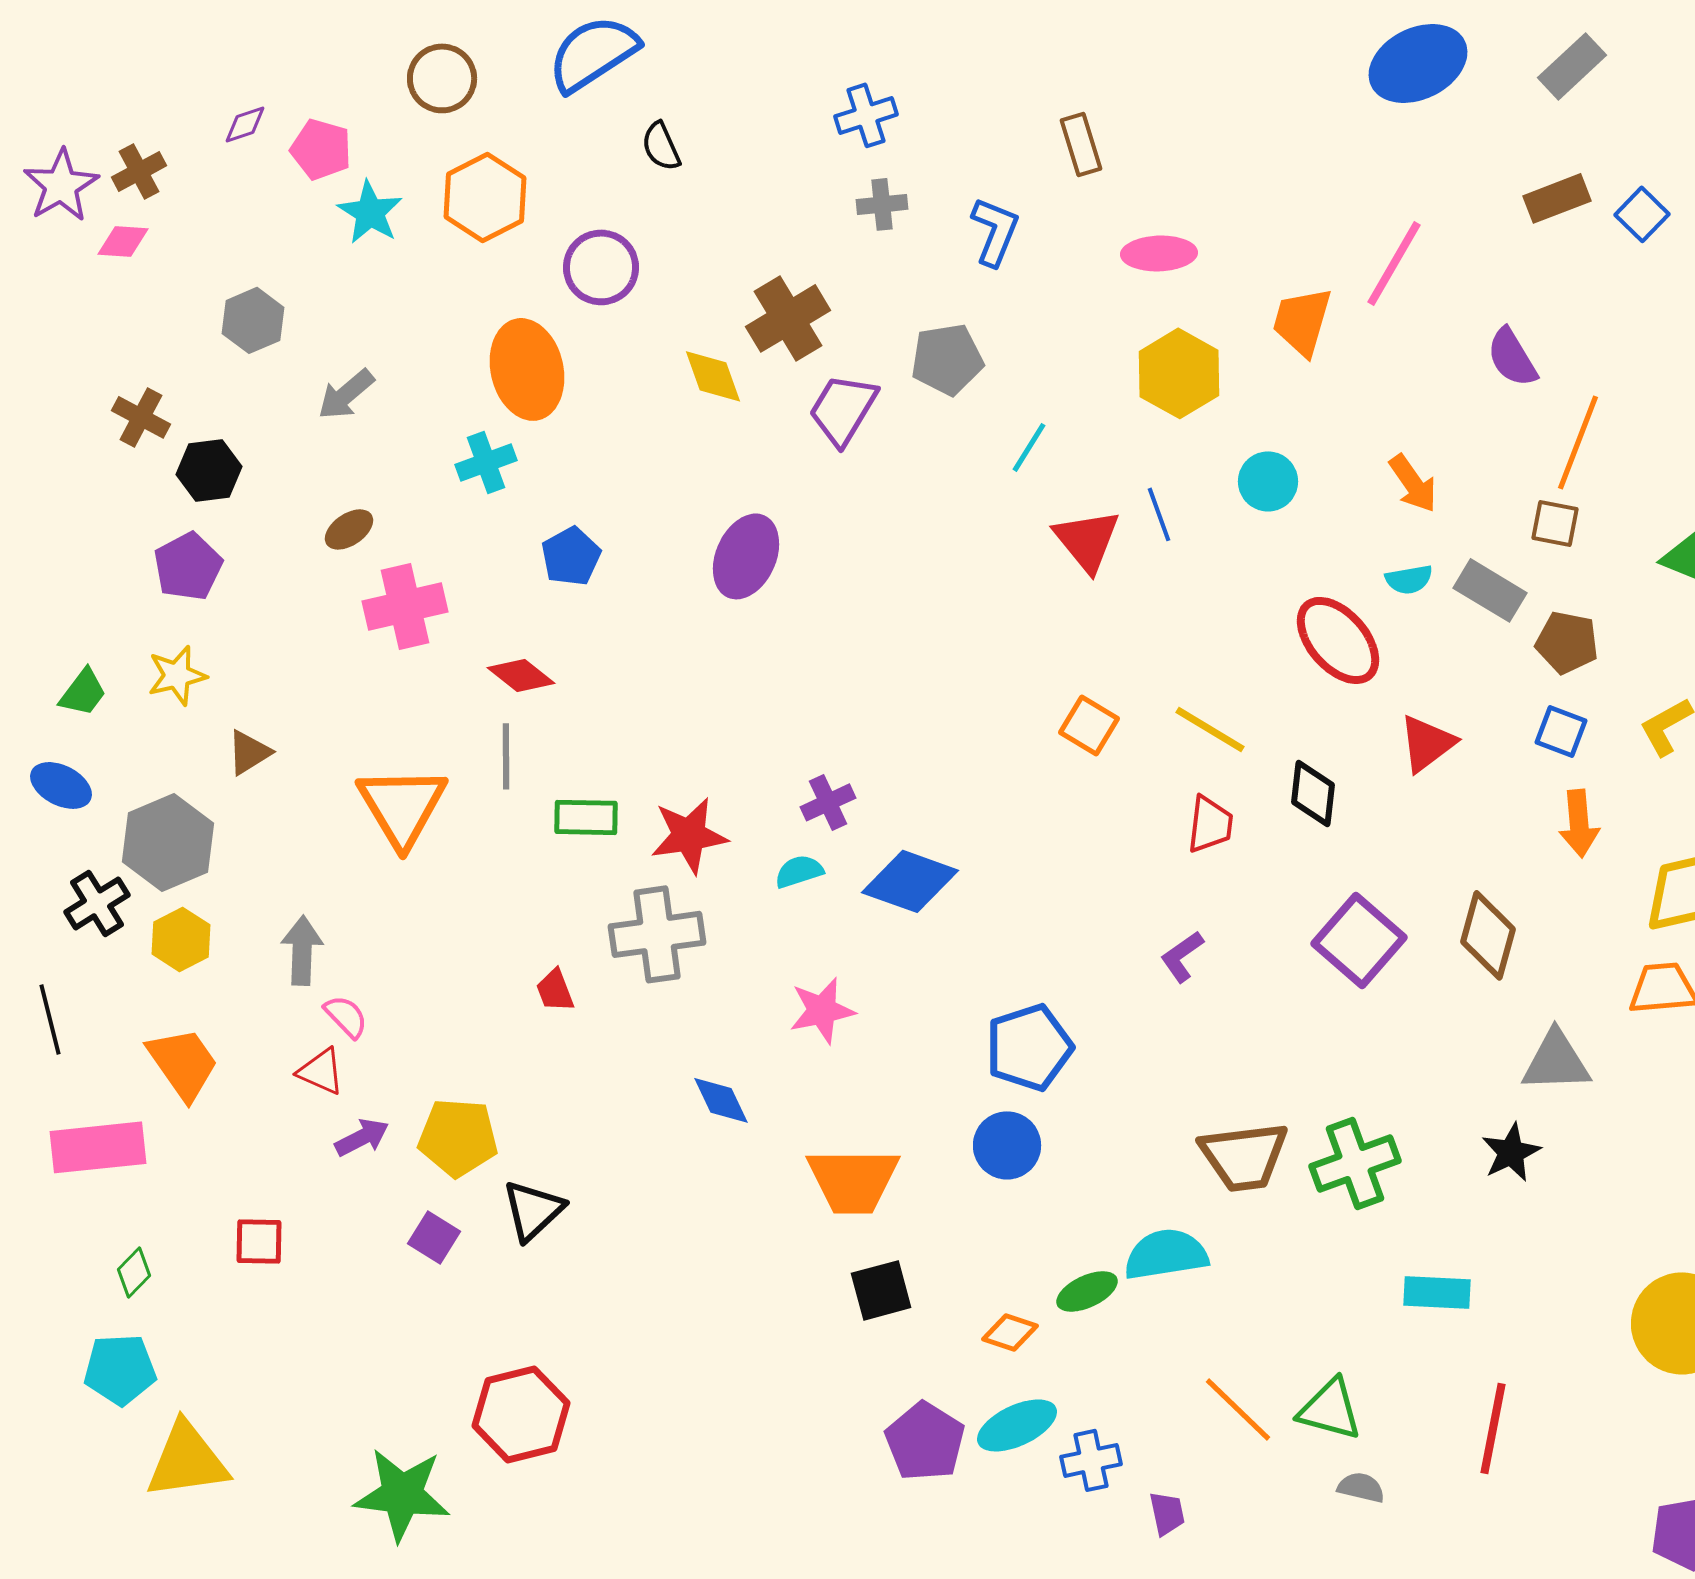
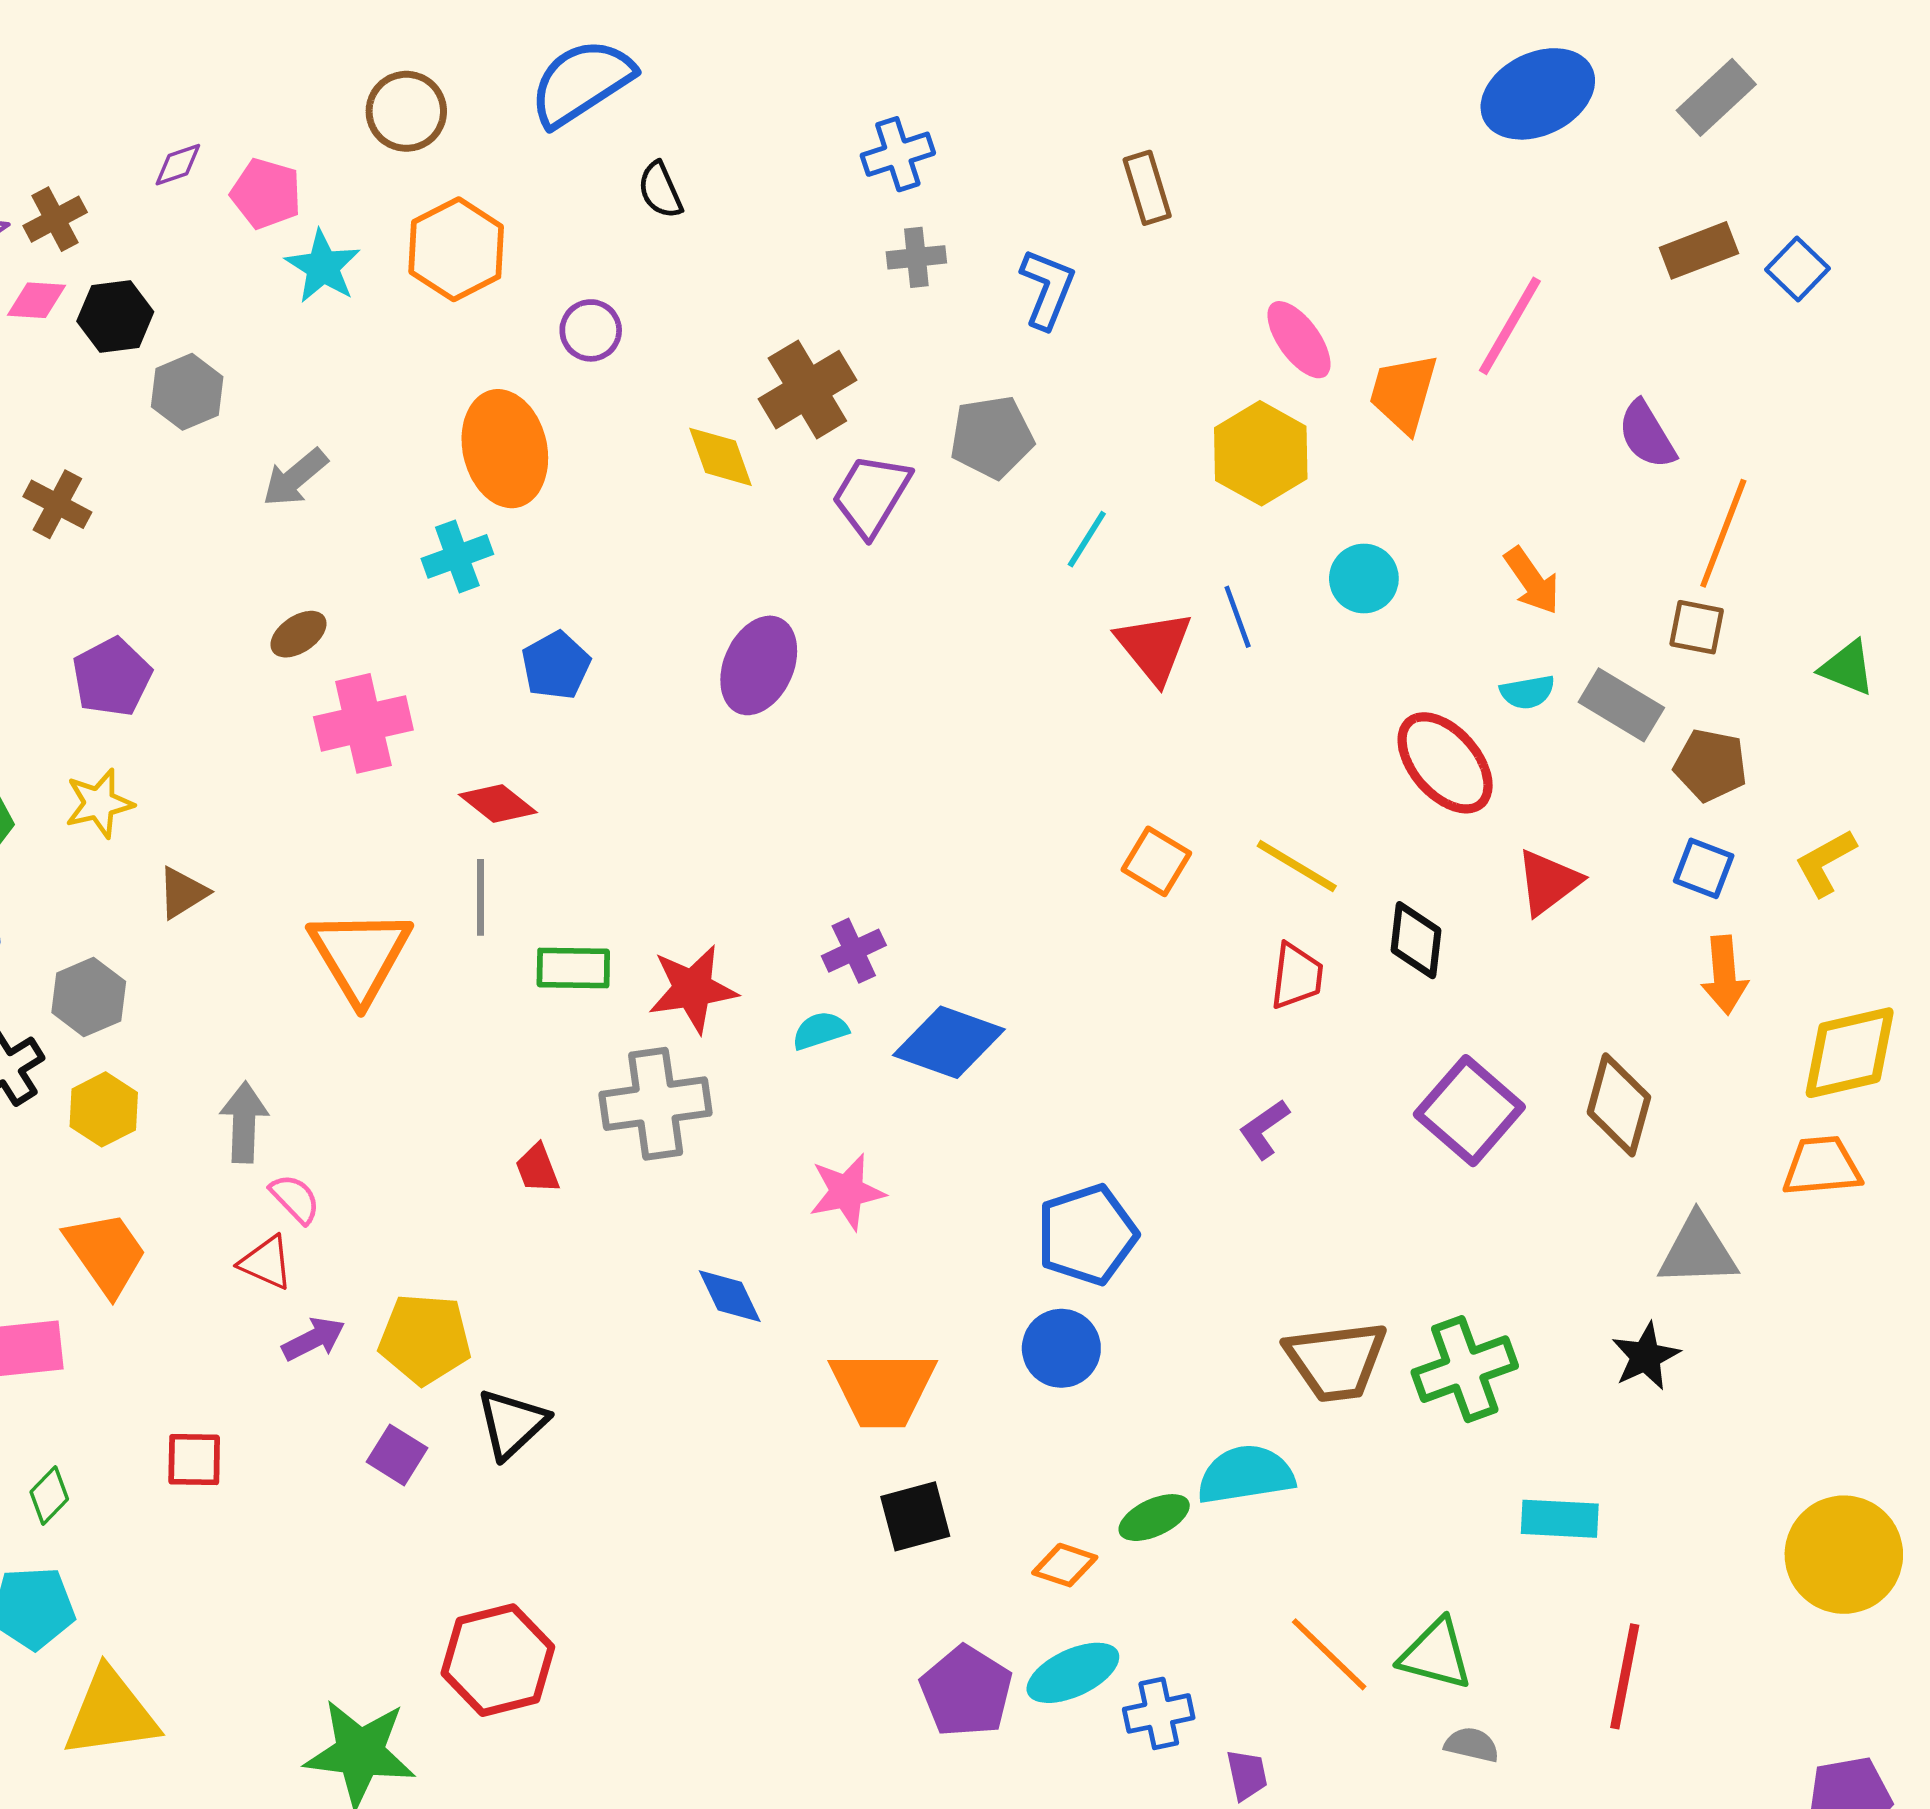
pink ellipse: (1159, 253) -> (1299, 340), moved, turned 56
purple circle: (601, 267) -> (591, 330), size x0.7
black hexagon: (209, 470) -> (115, 316), moved
gray hexagon: (168, 842) -> (89, 997), size x0.7

